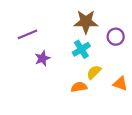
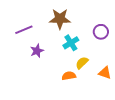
brown star: (86, 22) -> (60, 19), moved

